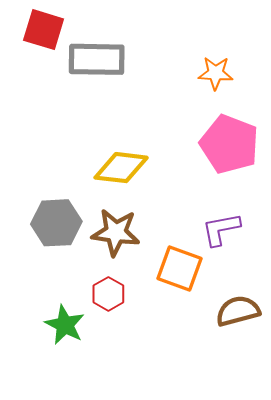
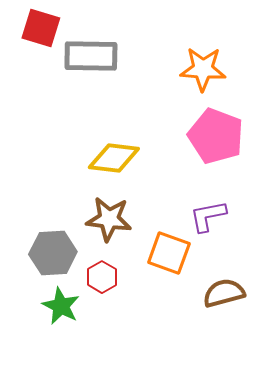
orange star: (216, 73) -> (203, 69), size x1.4
gray hexagon: (56, 223) -> (53, 253), moved

